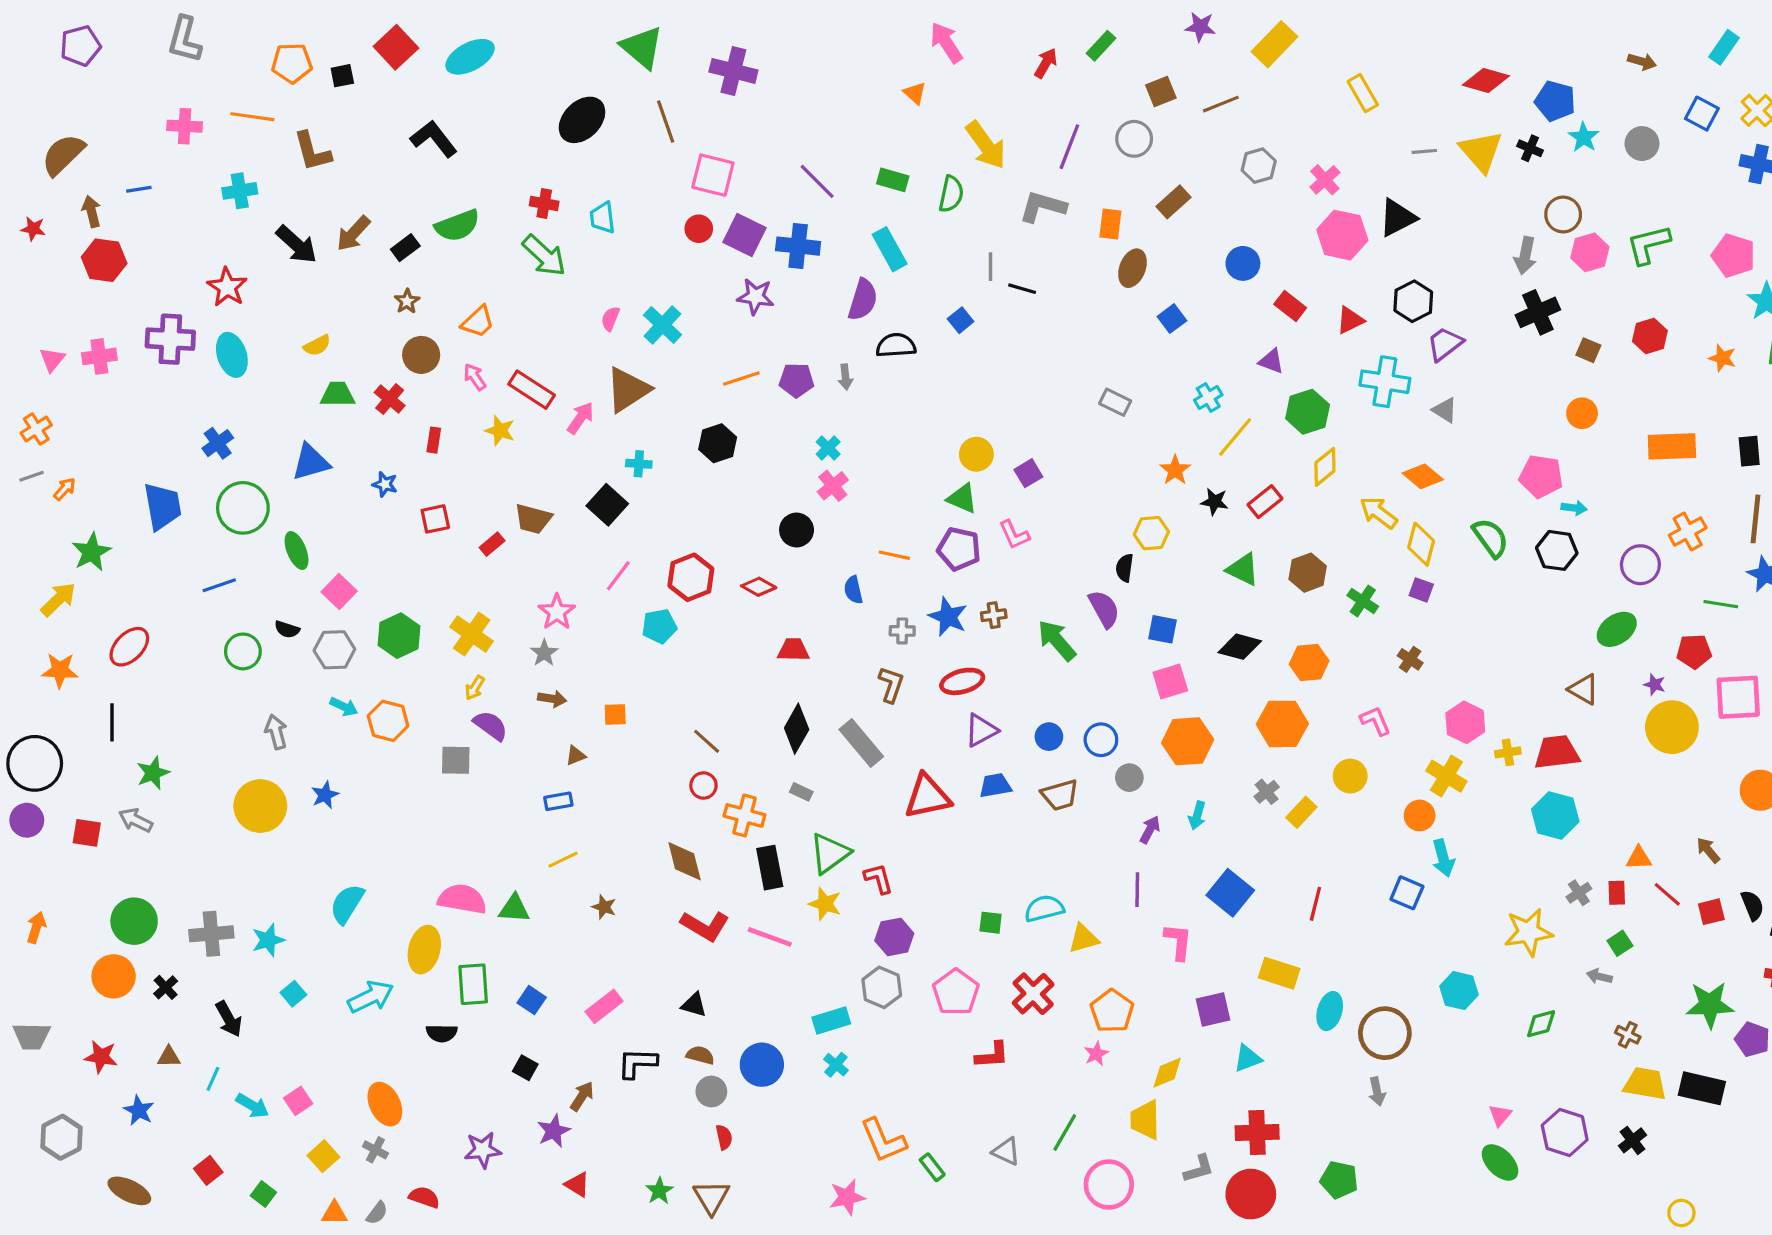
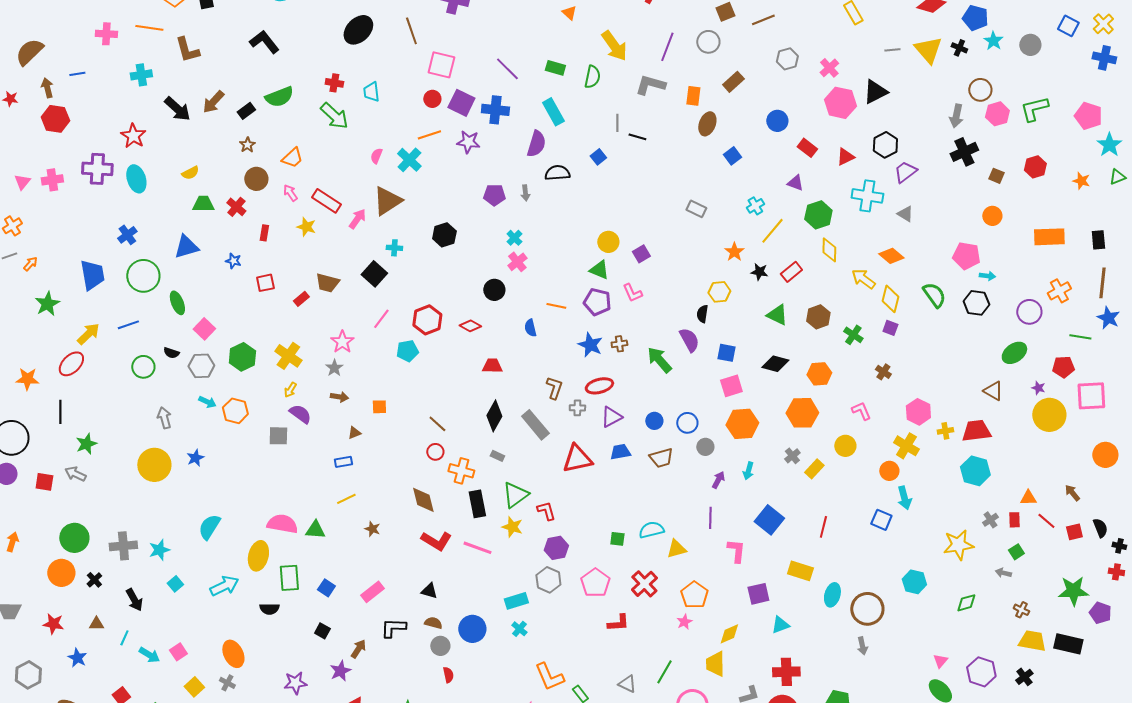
orange line: (741, 379) -> (429, 135), moved
yellow diamond: (1325, 467) -> (829, 250), turned -50
yellow arrow: (58, 599) -> (88, 334), moved
gray cross: (902, 631) -> (577, 408), moved

